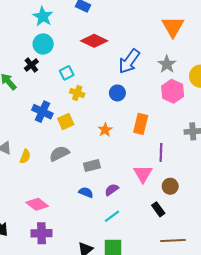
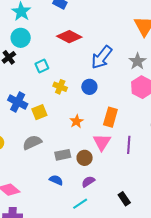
yellow cross: (77, 93) -> (60, 87), moved
pink triangle: (143, 174) -> (102, 142), moved
brown circle: (170, 186) -> (85, 158), moved
purple semicircle: (112, 190) -> (88, 182), moved

